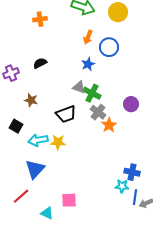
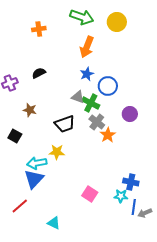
orange arrow: (88, 37) -> (87, 47), size x1.5
blue circle: (109, 47) -> (108, 86), moved
cyan arrow: (38, 140) -> (37, 163), moved
pink square: (69, 200) -> (90, 194), moved, turned 35
cyan triangle: (47, 213) -> (54, 223), moved

